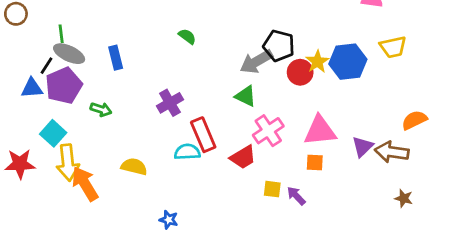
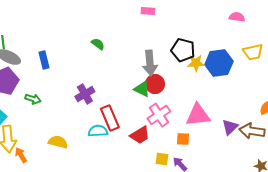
black pentagon: (279, 46) -> (183, 50), moved
gray arrow: (256, 62) -> (150, 63), turned -65
yellow star: (317, 62) -> (196, 63), turned 30
red circle: (300, 72) -> (155, 84), moved
orange square: (315, 163) -> (183, 139), moved
orange arrow: (85, 184) -> (21, 155), size x0.6

